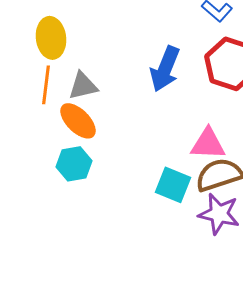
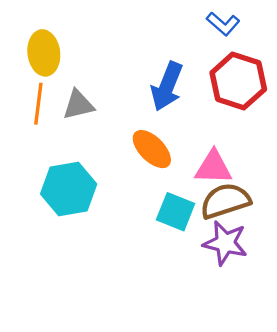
orange ellipse: (78, 121) -> (152, 149), moved
cyan hexagon: (74, 164) -> (69, 189), size x1.4

